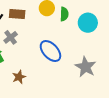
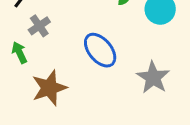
brown star: (19, 77) -> (49, 88), size x1.6

